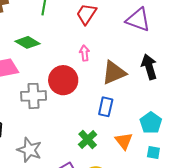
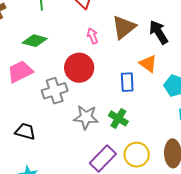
brown triangle: (114, 73) -> (124, 27), moved
orange triangle: (124, 141) -> (148, 64), moved
gray star: (29, 150) -> (86, 117), moved

